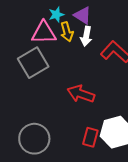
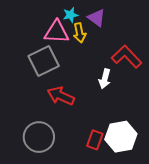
white arrow: (86, 36) -> (105, 79), moved
red arrow: (81, 94) -> (61, 96), moved

